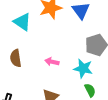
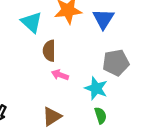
brown semicircle: (16, 58) -> (49, 51), moved

